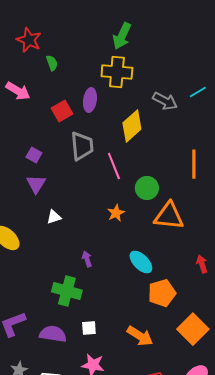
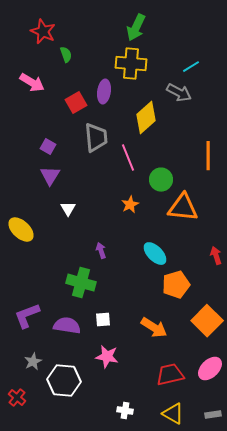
cyan line: (198, 92) -> (191, 67), moved
white triangle: (54, 217) -> (68, 209), turned -42

